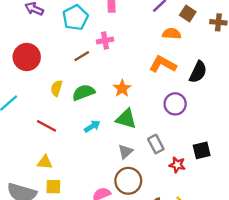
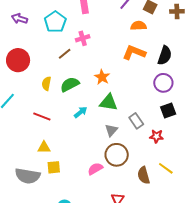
purple circle: (175, 104) -> (163, 83), moved
black square: (202, 150) -> (168, 110), moved

